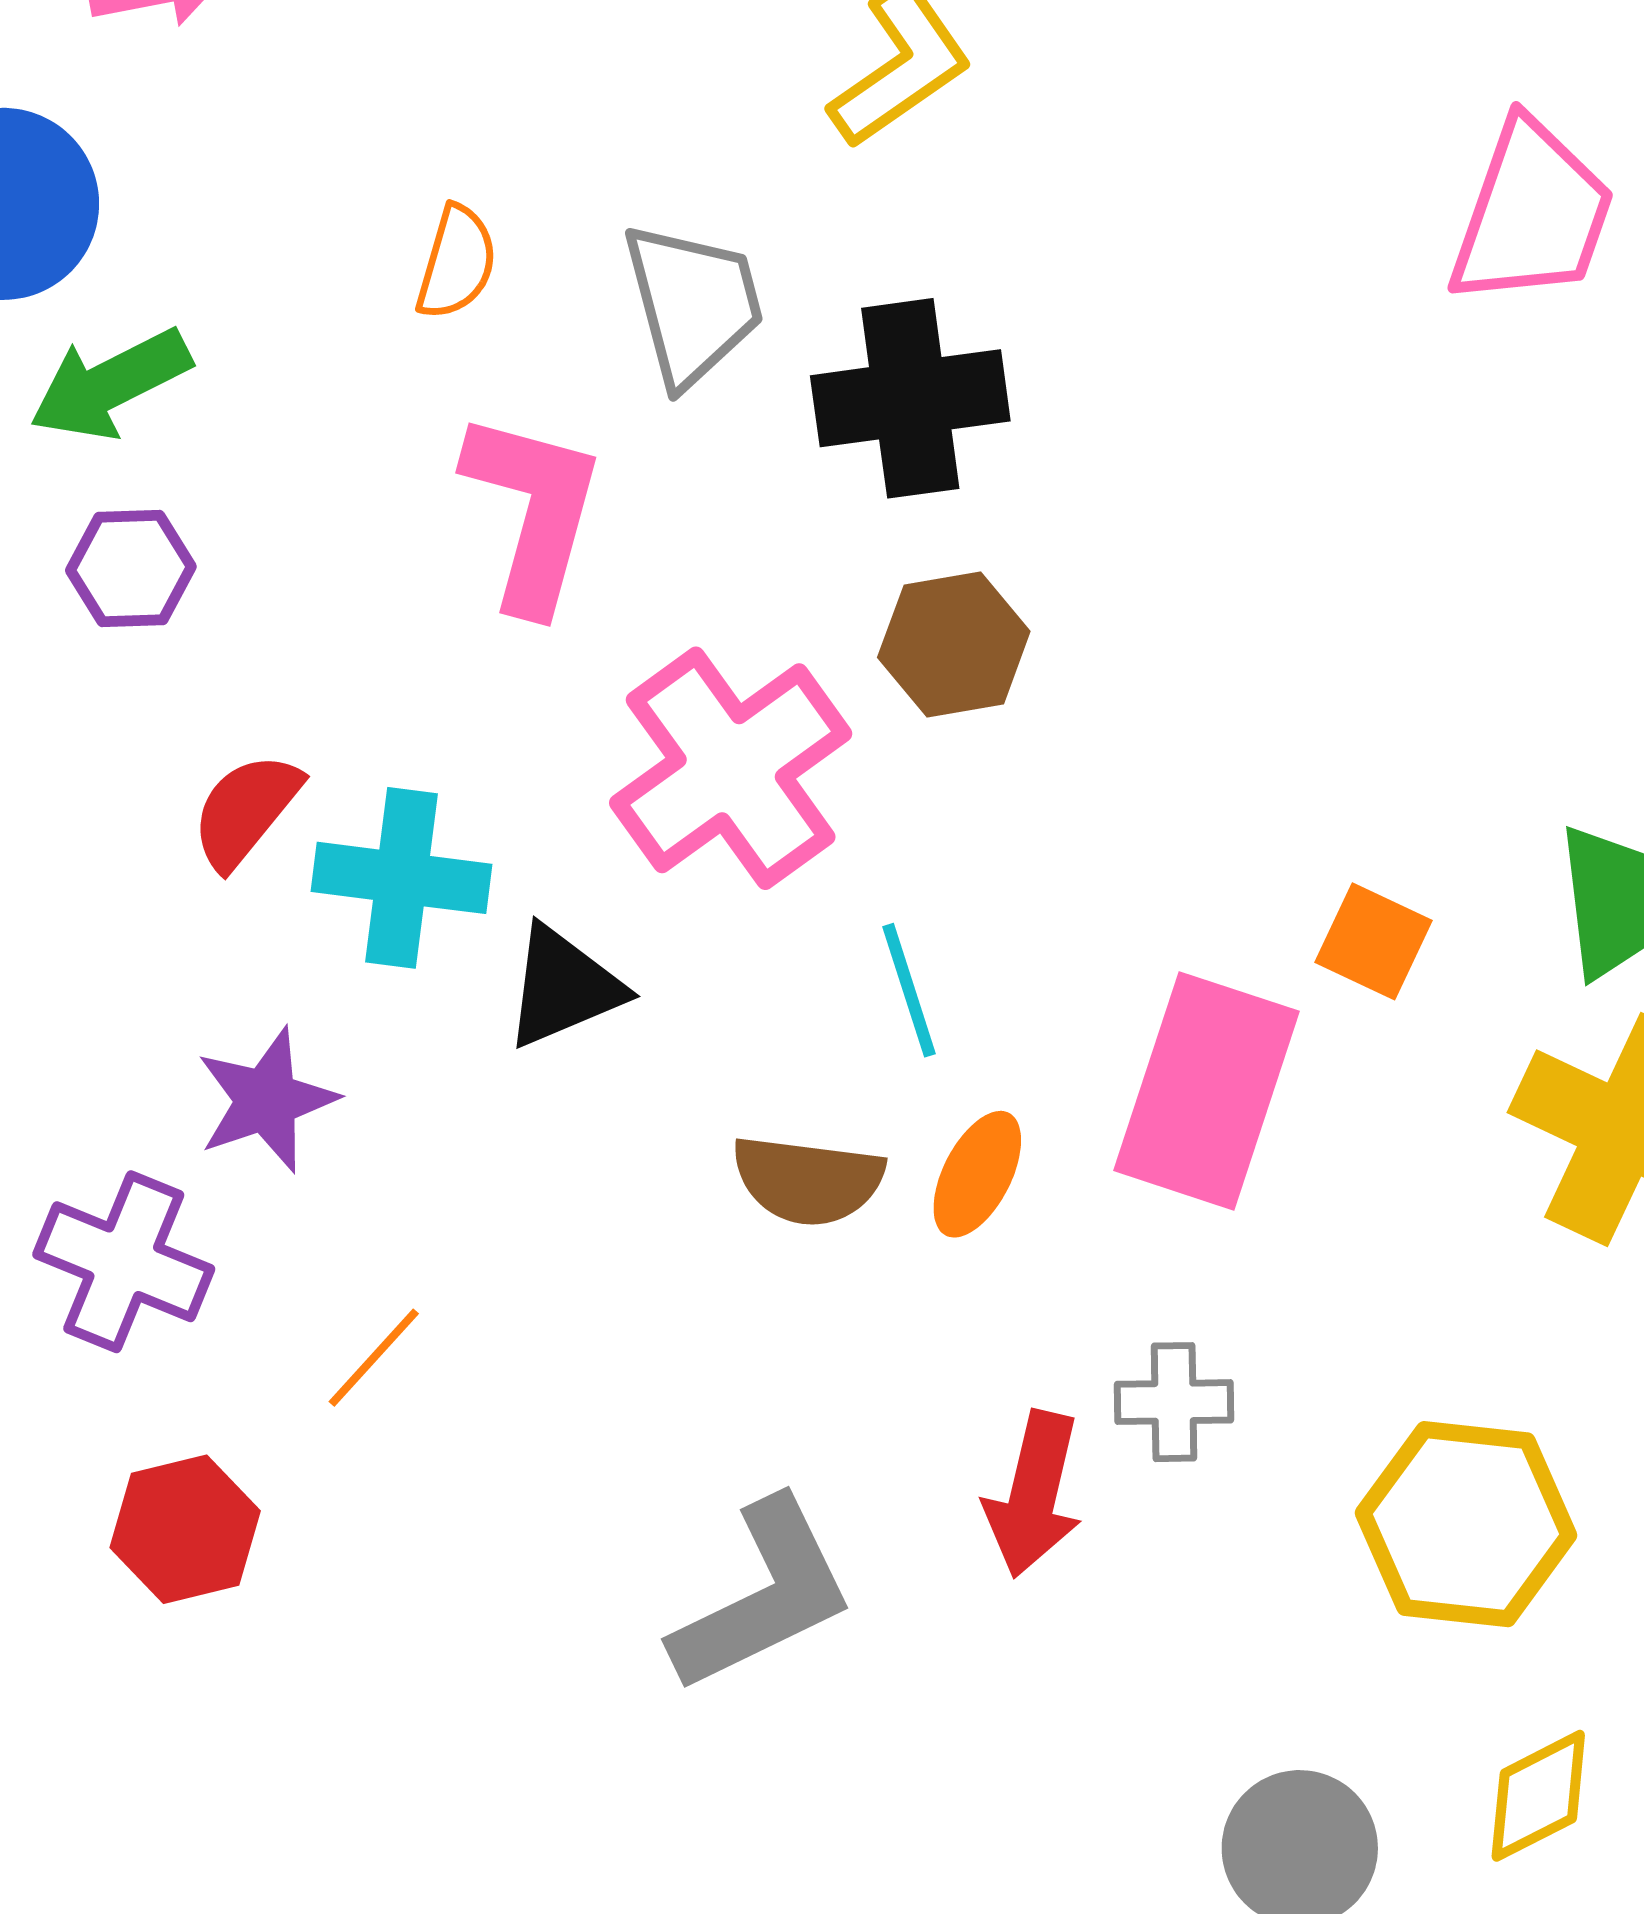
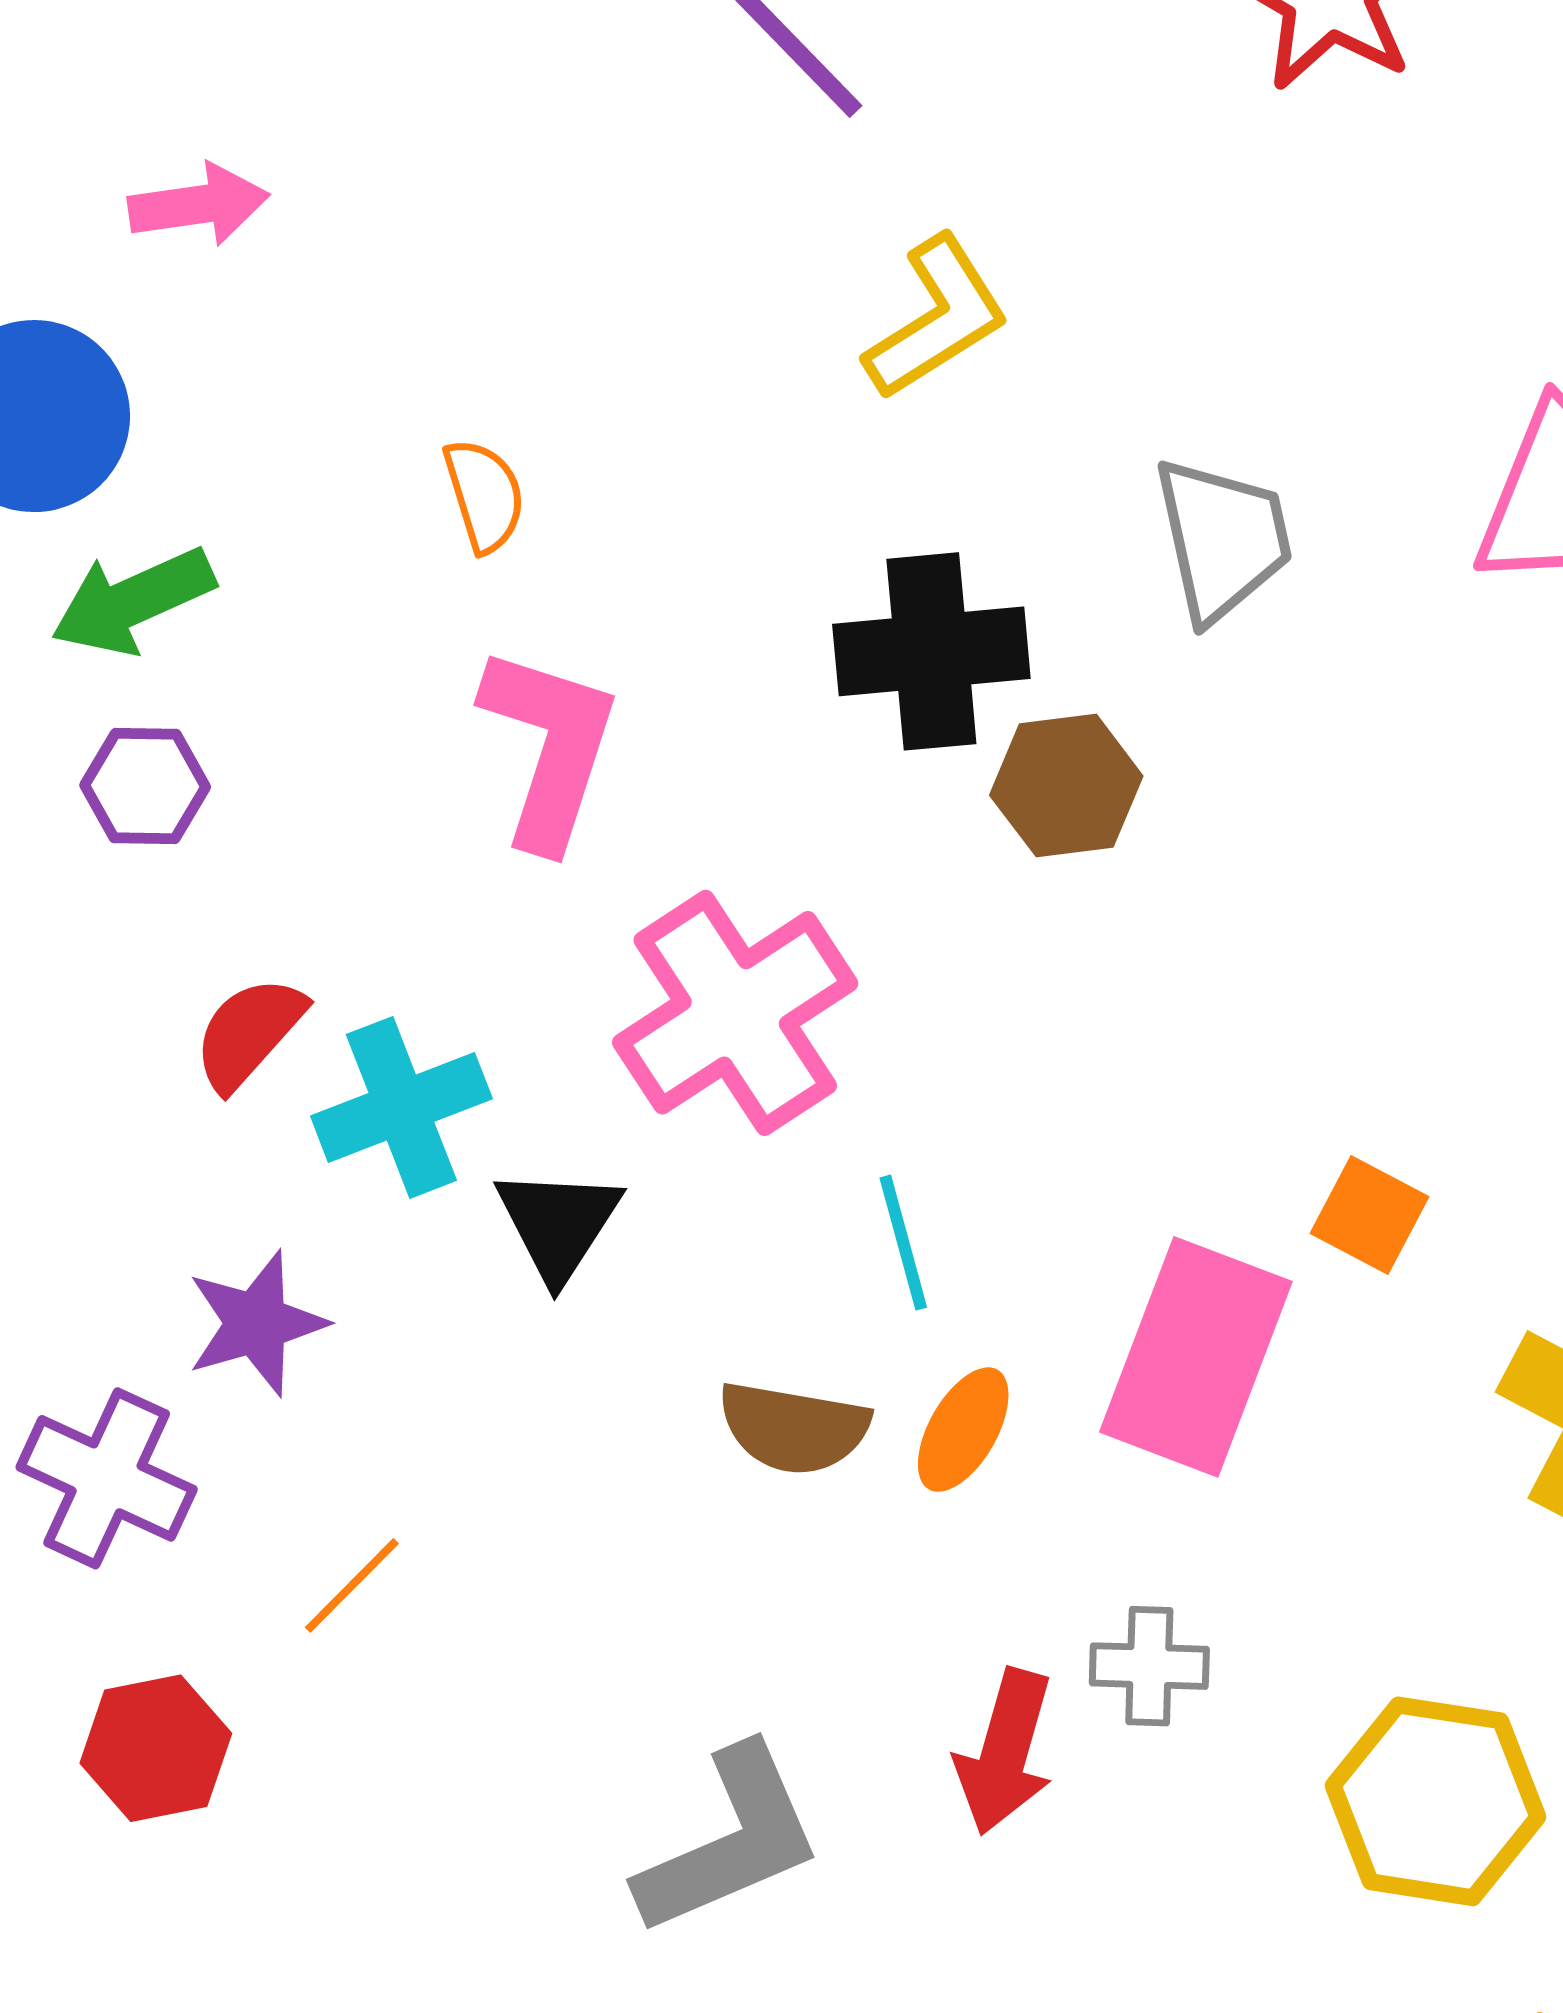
orange semicircle: (457, 263) -> (484, 495), turned -36
gray trapezoid: (693, 304) -> (1223, 539), moved
brown hexagon: (954, 644) -> (1066, 786), moved
cyan cross: (401, 878) -> (401, 1107), turned -31
black triangle: (563, 987) -> (558, 1224), turned -37

